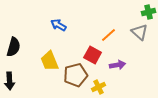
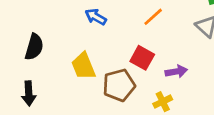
orange line: (109, 35) -> (153, 17), moved
yellow cross: (99, 87) -> (163, 102), moved

